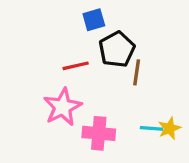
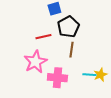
brown line: (137, 72) -> (71, 50), moved

